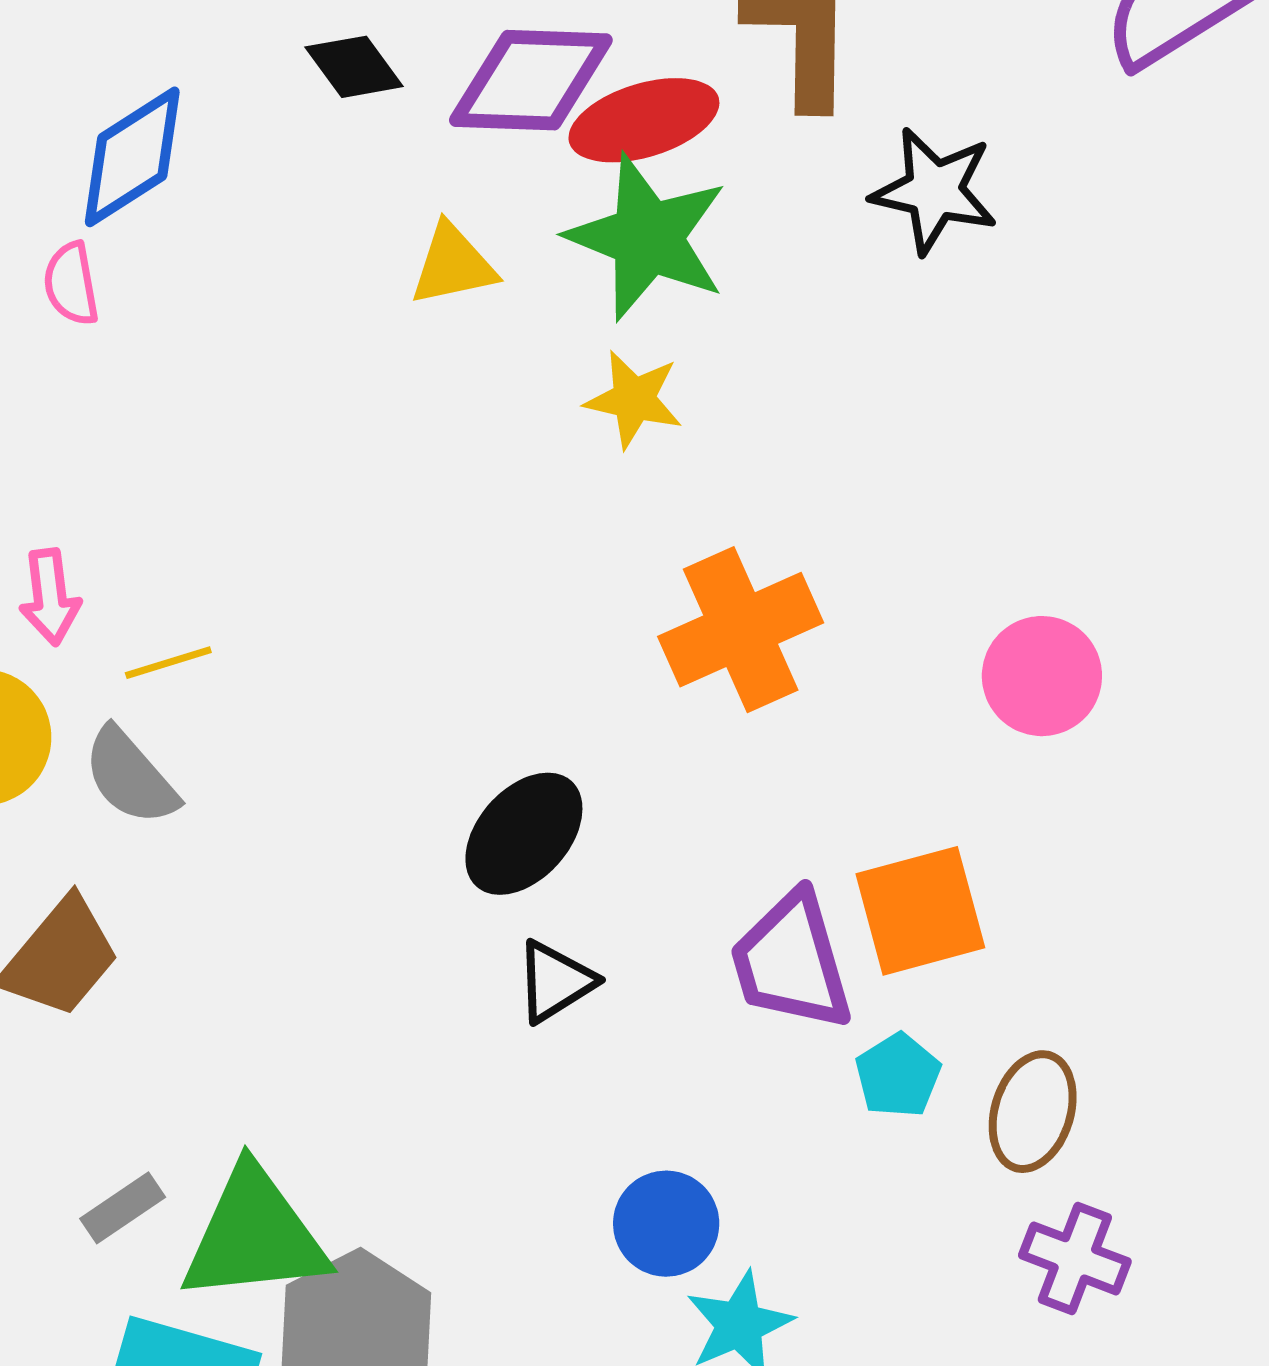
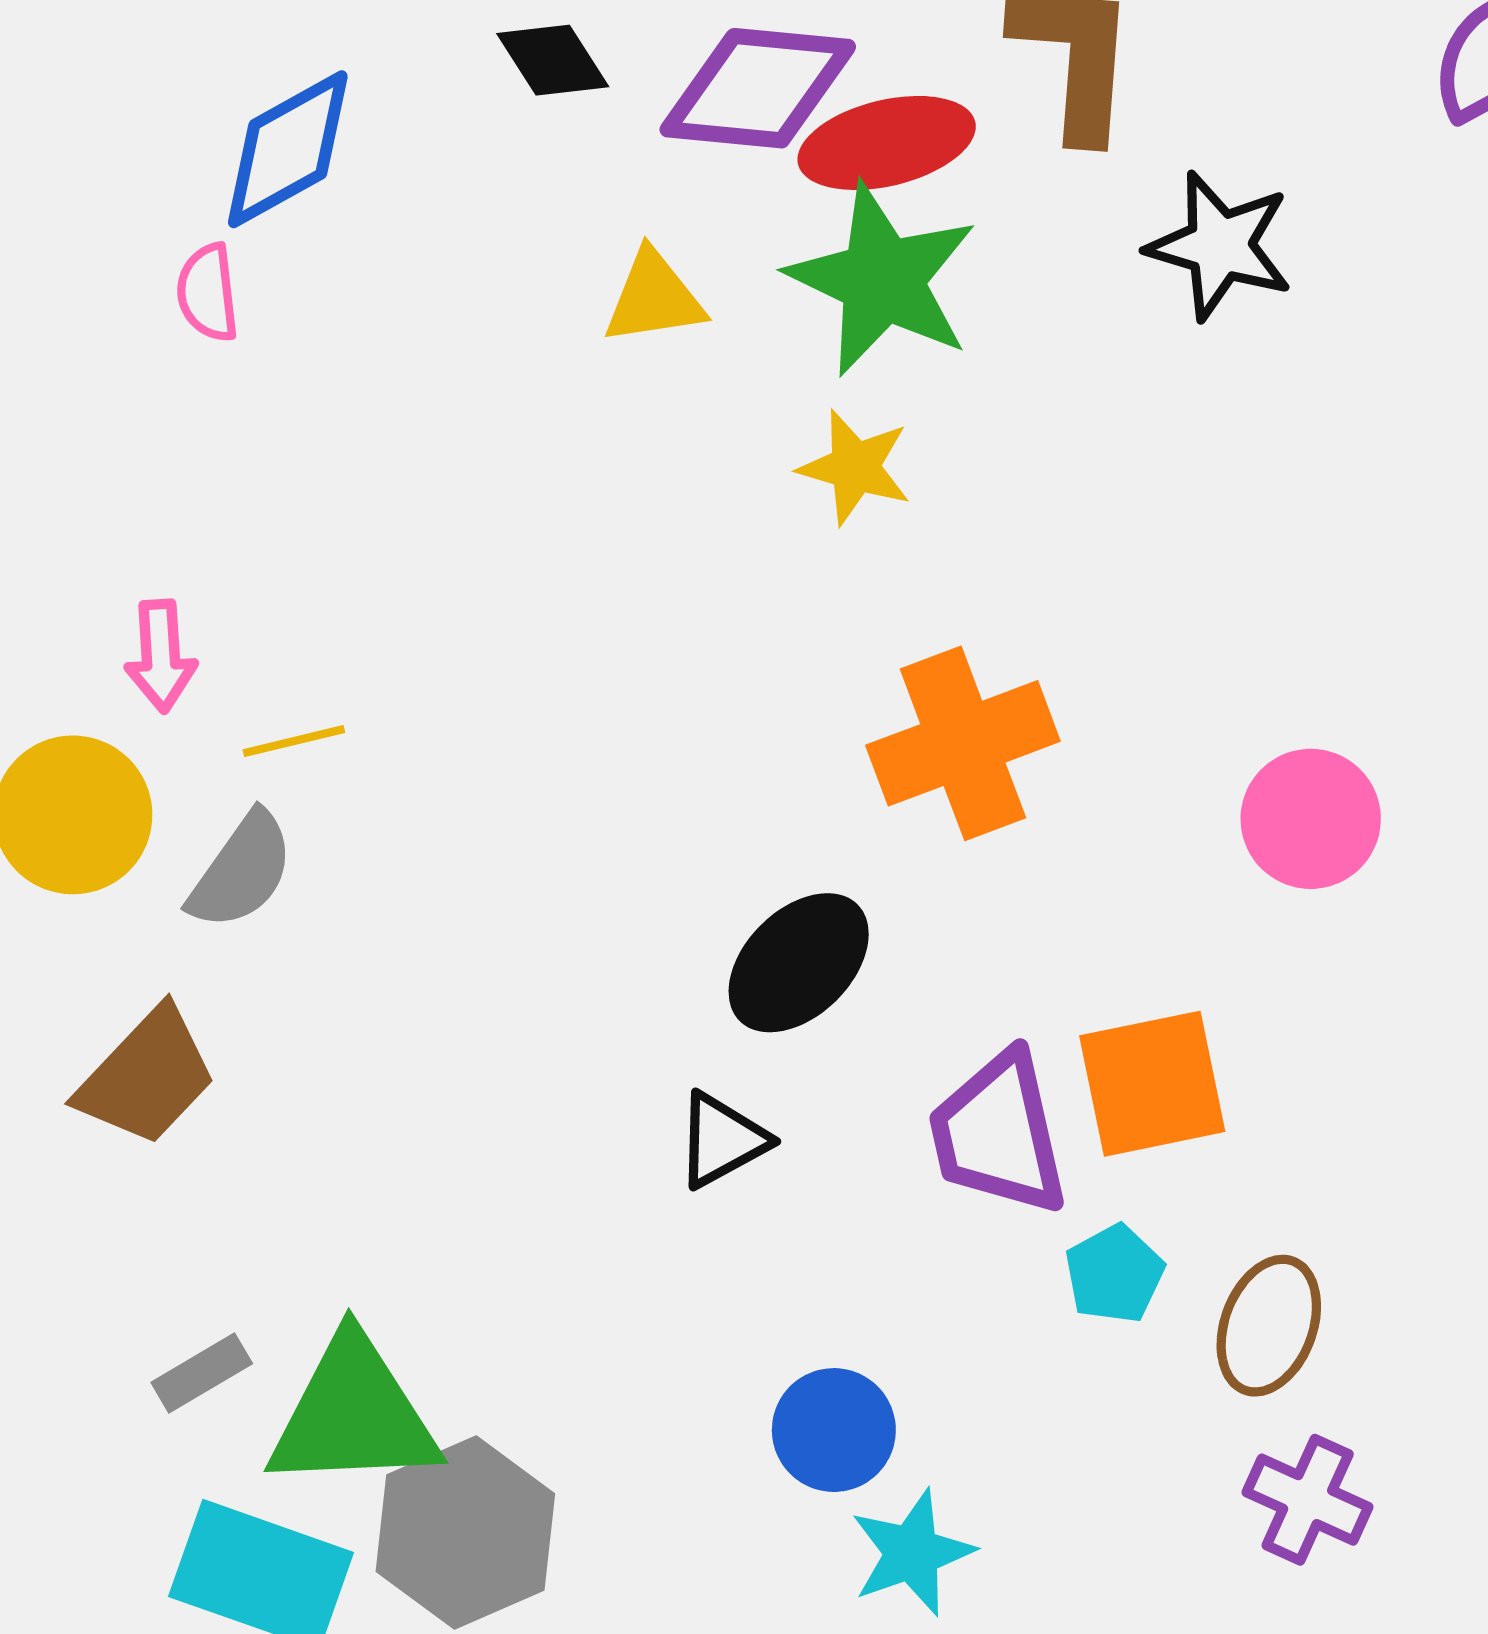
gray semicircle: (130, 776) -> (241, 871), turned -107
black ellipse: (524, 834) -> (799, 963), moved

